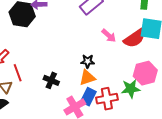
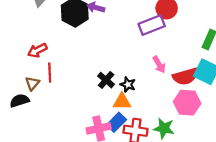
pink hexagon: (145, 73) -> (187, 103), moved
black cross: (51, 80) -> (106, 80), moved

